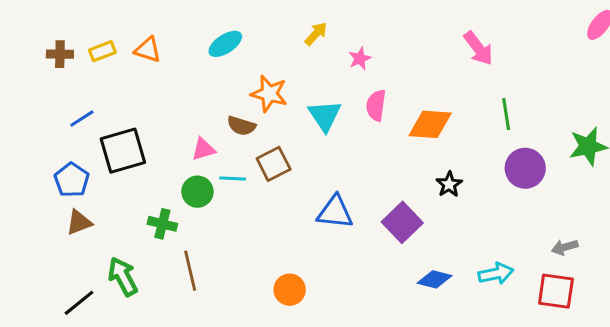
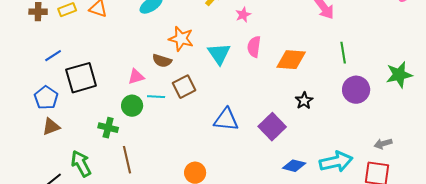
cyan arrow: (496, 274) -> (336, 162), size x1.4

